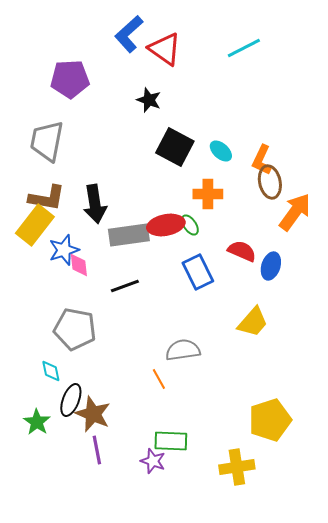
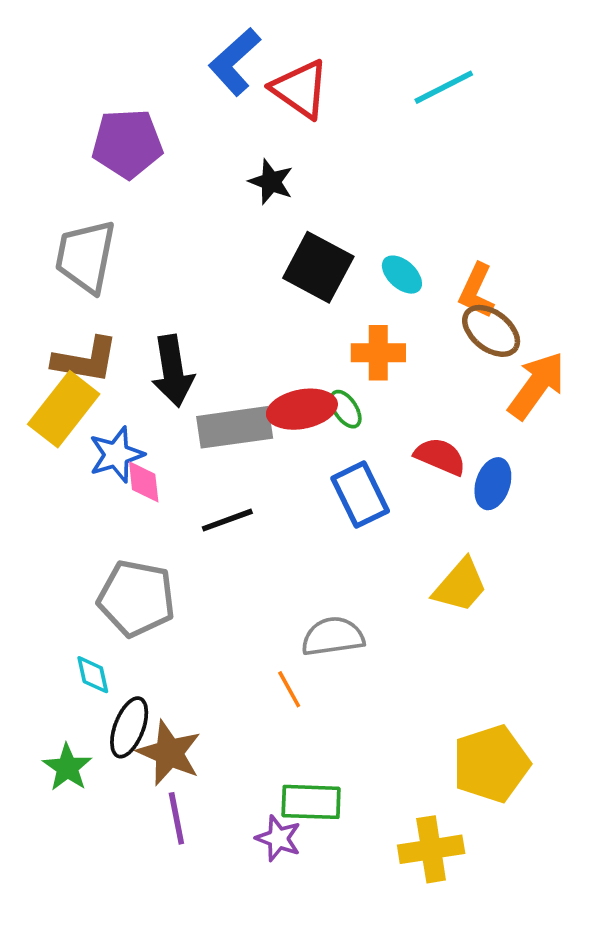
brown ellipse: (270, 182) -> (491, 331), turned -40

